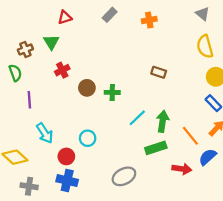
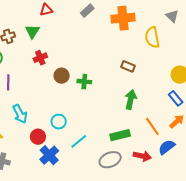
orange cross: (149, 20) -> (123, 18), size x1.6
yellow semicircle: (205, 47) -> (152, 37), moved
cyan line: (137, 118) -> (79, 141), moved
green arrow: (163, 121) -> (131, 100), moved
gray ellipse: (124, 176) -> (110, 160), moved
blue cross: (67, 181) -> (49, 155), moved, turned 30

